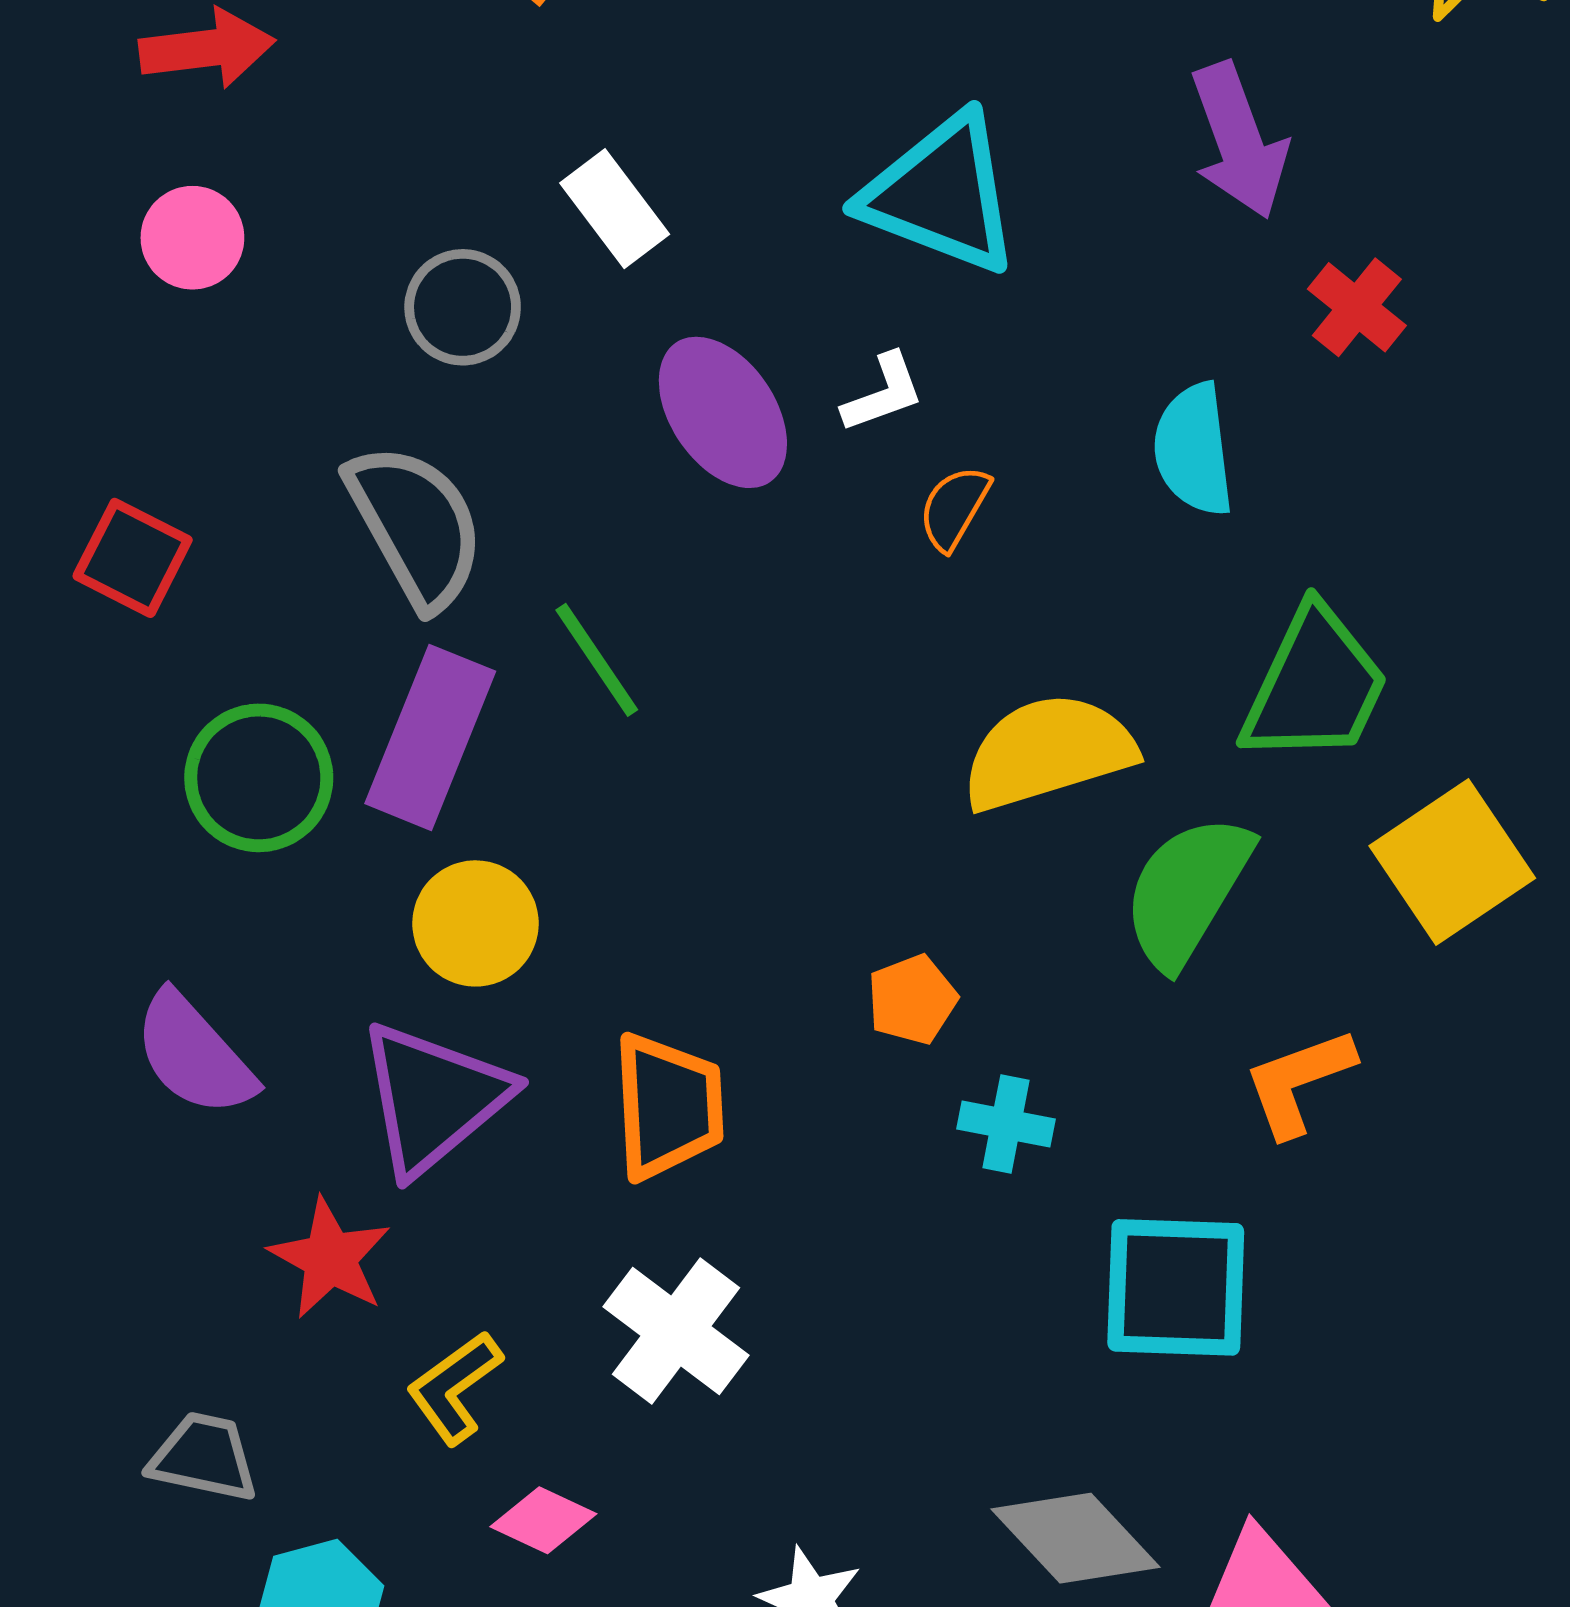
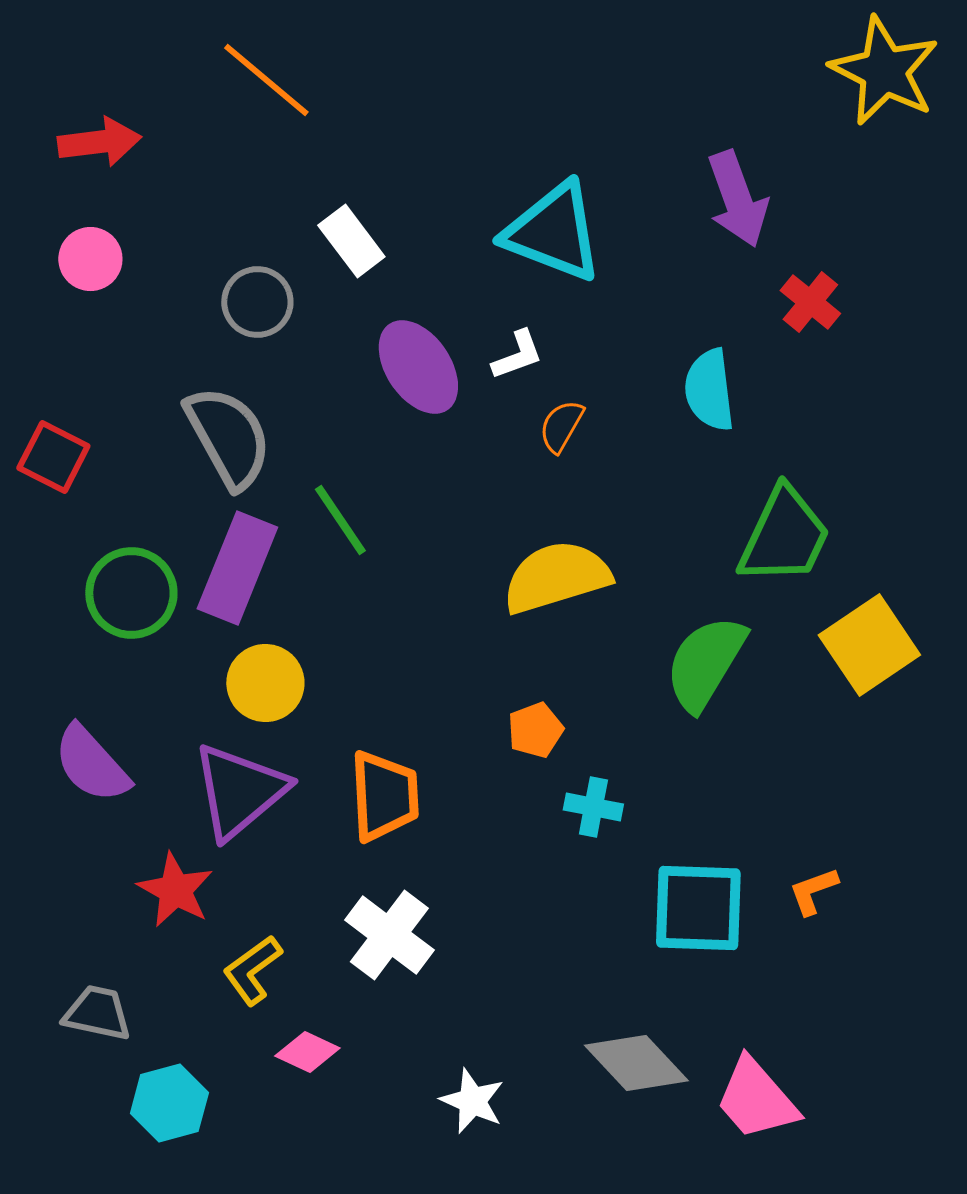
yellow semicircle: (1048, 752) -> (556, 577), moved
orange L-shape: (1299, 1082) -> (813, 891), moved, size x0.7

